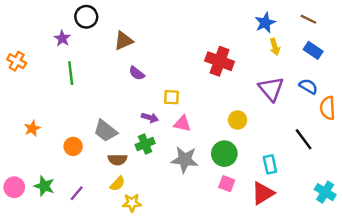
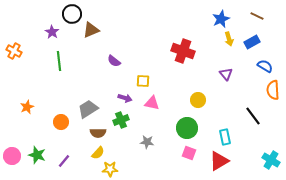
brown triangle: (123, 41) -> (91, 30), moved
blue rectangle: (313, 50) -> (252, 42), moved, turned -63
blue semicircle: (308, 86) -> (265, 66), moved
purple triangle: (271, 89) -> (226, 74), size x0.6
gray trapezoid: (105, 131) -> (88, 109), turned 110
gray star: (185, 160) -> (147, 142), moved, size x0.6

